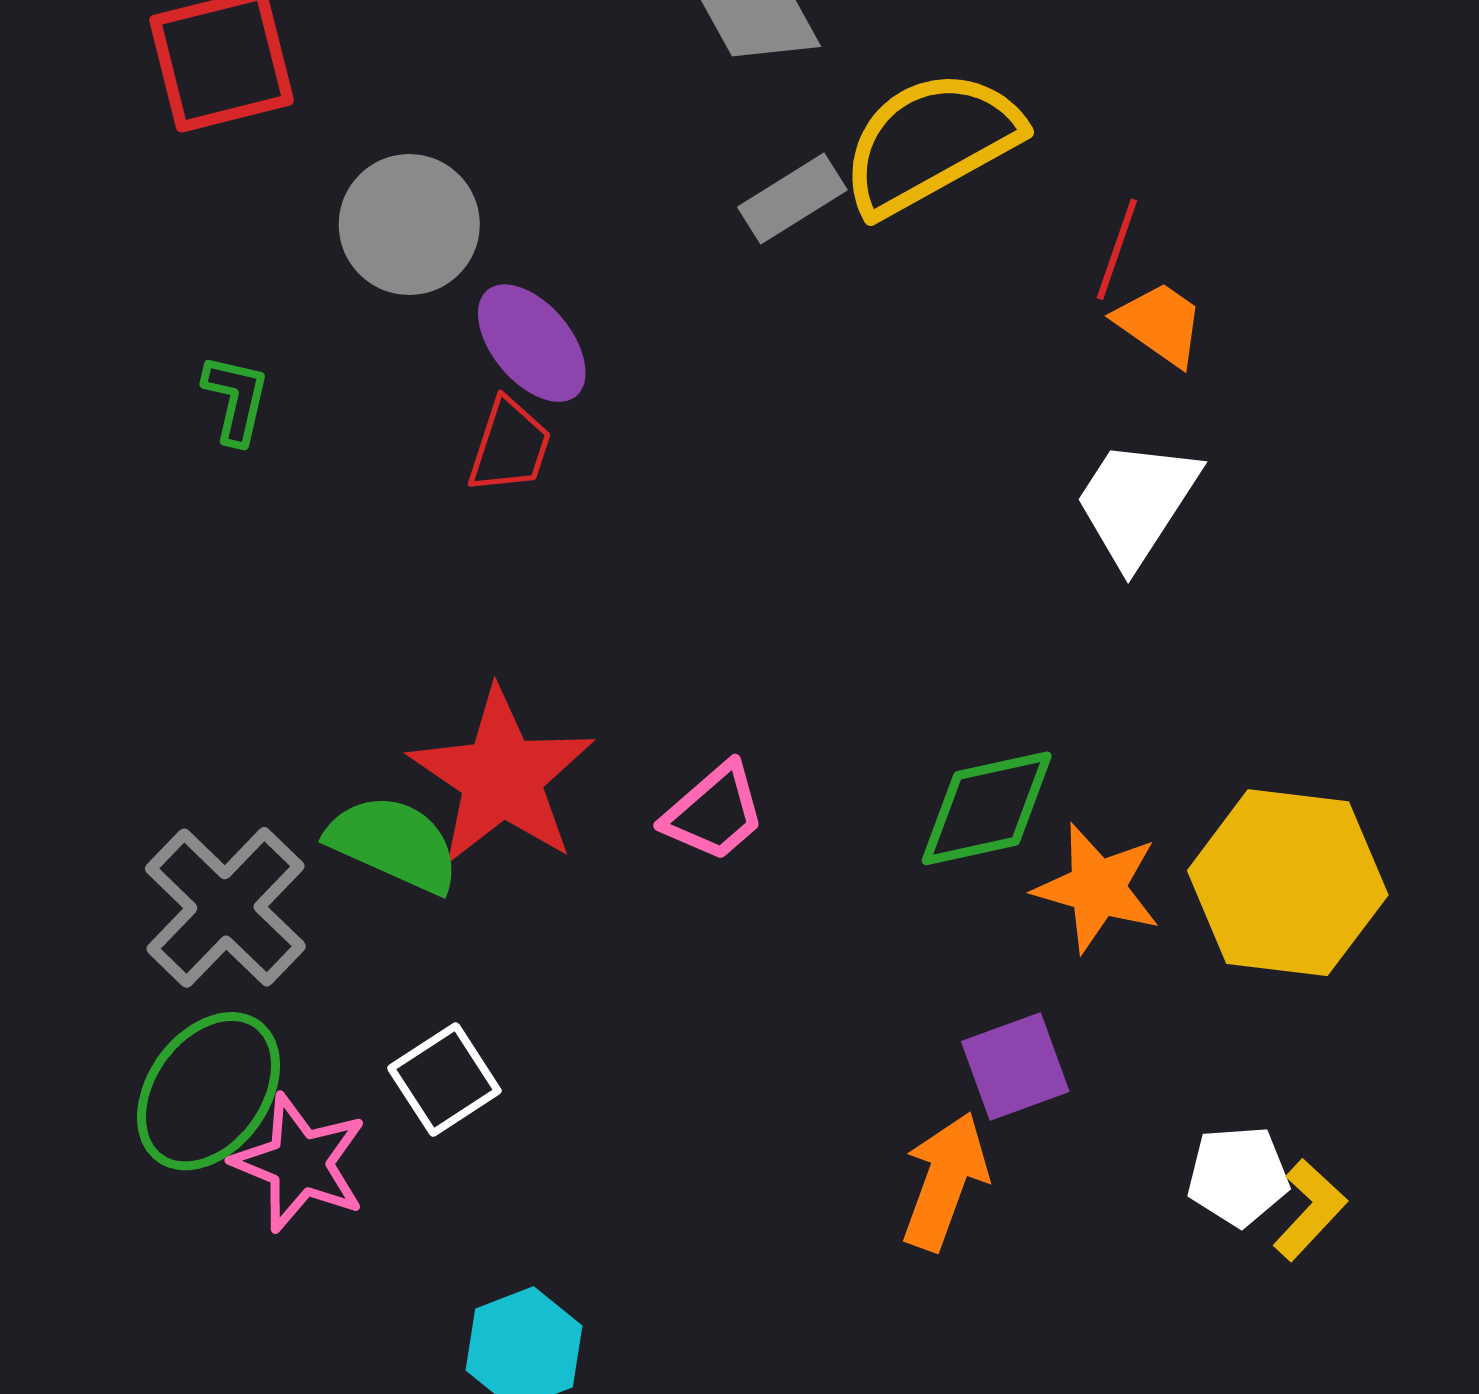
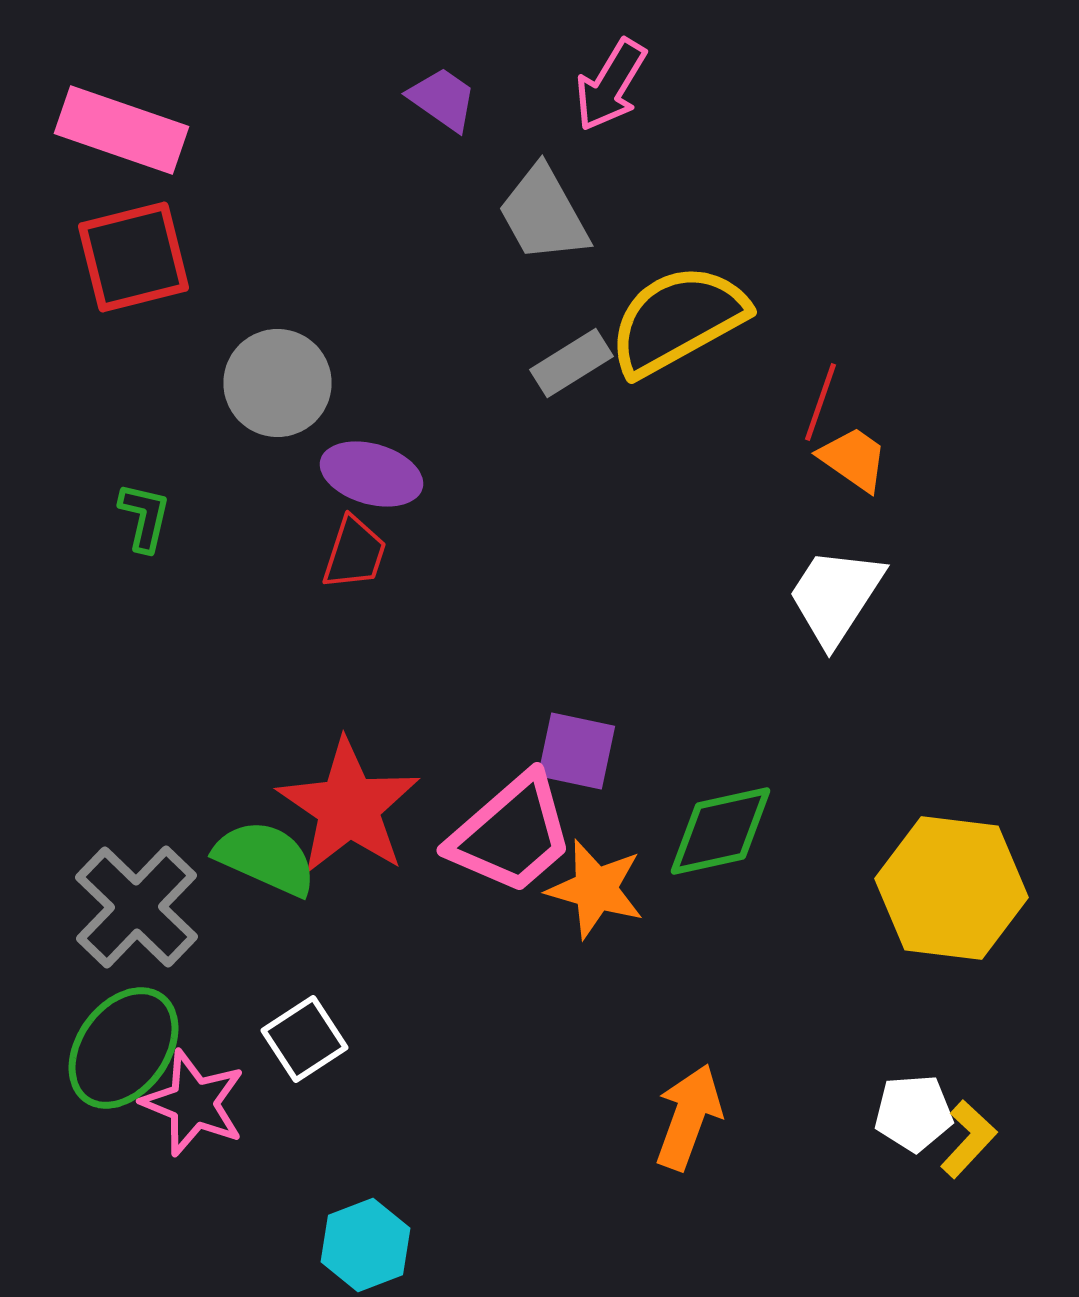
purple ellipse: (532, 343) -> (372, 474), turned -34
pink trapezoid: (714, 812) -> (512, 834), size x1.6
orange star: (1097, 888) -> (596, 889), moved
purple square: (1015, 1066) -> (576, 751), moved, turned 32

